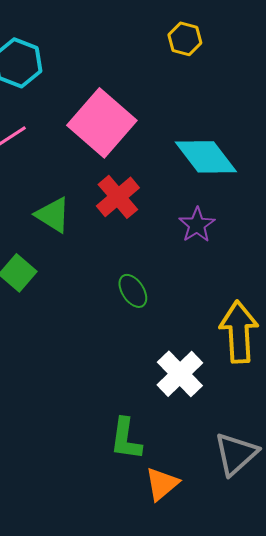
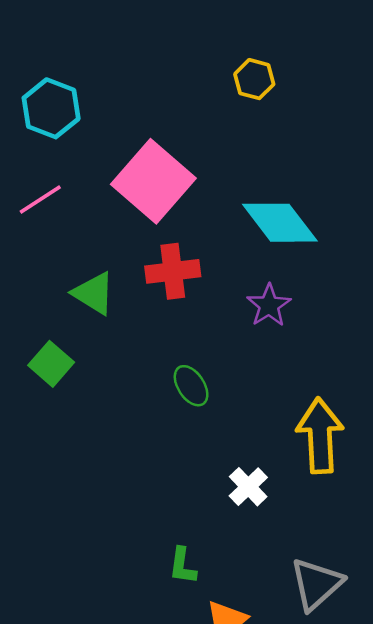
red cross: (118, 197) -> (173, 271), turned 33
white cross: (180, 374) -> (248, 487), size x0.7
green L-shape: (126, 439) -> (183, 566), size x0.7

